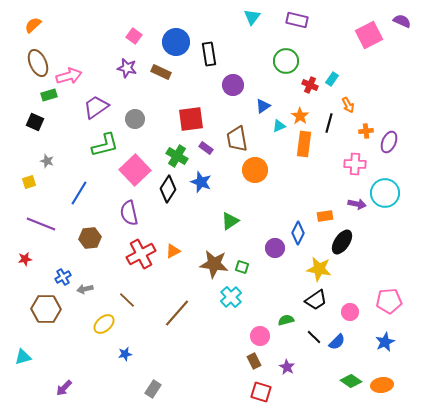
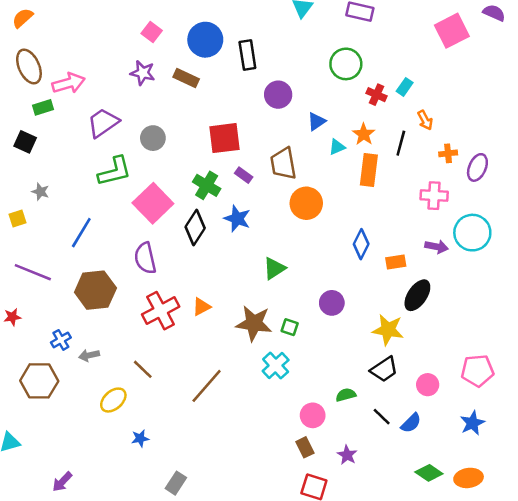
blue diamond: (298, 233) -> (361, 244), moved
brown hexagon: (90, 238) -> (95, 290), size x1.4

